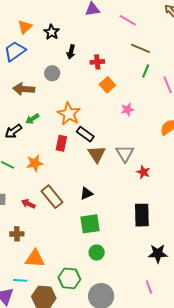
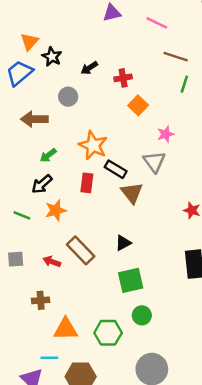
black star: (52, 32) -> (52, 57), moved
black arrow: (71, 52) -> (89, 68), turned 48
black arrow: (13, 131) -> (42, 184), moved
gray triangle: (125, 153) -> (154, 162), moved
green hexagon: (69, 278) -> (108, 333), moved

